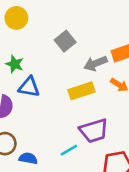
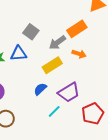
blue triangle: (29, 87) -> (19, 54), moved
blue semicircle: (28, 158) -> (40, 89), moved, turned -40

